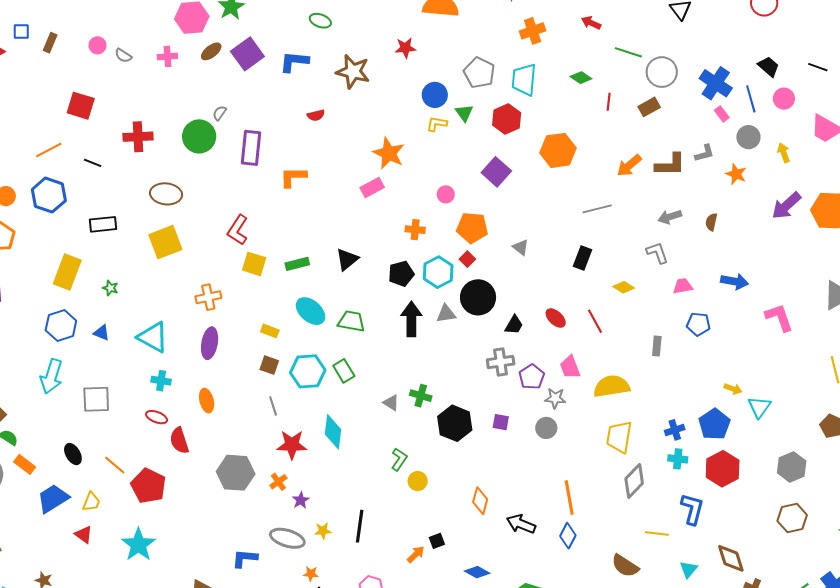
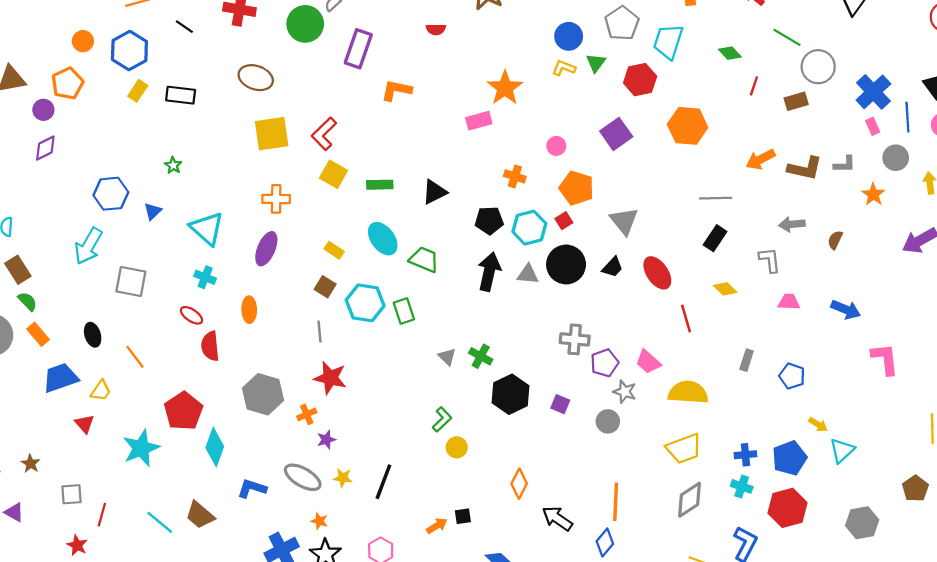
yellow square: (165, 242) -> (272, 134), moved
gray triangle: (521, 247) -> (624, 221), size x1.6
black rectangle: (583, 258) -> (715, 238), moved
yellow rectangle: (67, 272) -> (138, 91), moved, size x0.6
red ellipse: (556, 318) -> (657, 273), moved, size x1.4
blue pentagon: (698, 324) -> (792, 376), moved
black trapezoid: (514, 325) -> (612, 267), moved
blue triangle: (102, 333) -> (153, 211), turned 42
pink trapezoid: (570, 367) -> (648, 362), turned -40
cyan diamond: (333, 432) -> (215, 447), moved
yellow trapezoid: (619, 437) -> (684, 449), turned -132
red pentagon: (148, 486) -> (183, 411), moved

